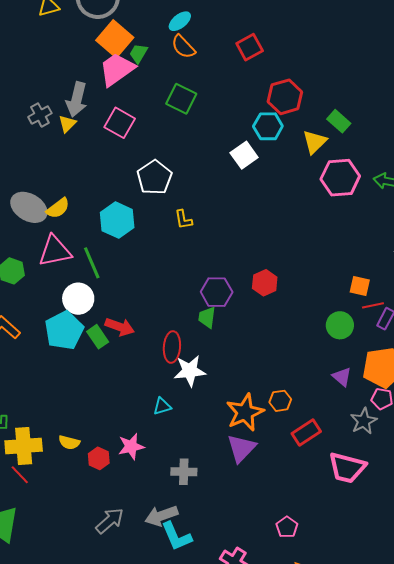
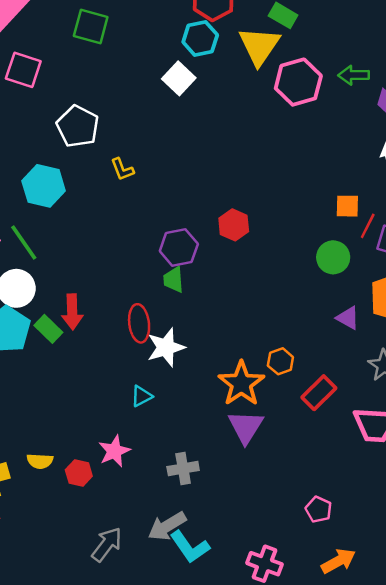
yellow triangle: (315, 142) -> (259, 46), size x1.4
red line: (373, 305) -> (368, 226), turned -40
red arrow: (120, 327) -> (72, 312), turned 80

